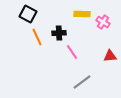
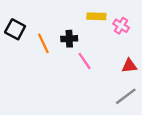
black square: (28, 14) -> (15, 29), moved
gray line: (82, 82) -> (126, 96), moved

